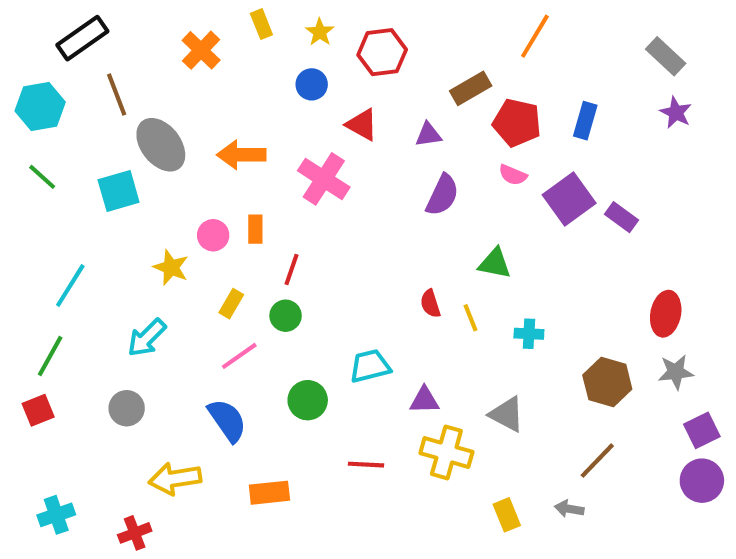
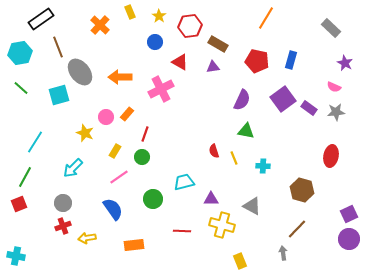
brown rectangle: (471, 88) -> (218, 44), moved, turned 60
purple star: (676, 113) -> (345, 63), moved
pink semicircle: (513, 175) -> (334, 87), moved
pink cross: (324, 179) -> (161, 89), turned 30
purple semicircle: (442, 195) -> (242, 100), moved
orange rectangle: (255, 229) -> (127, 114), turned 40
gray star: (676, 372) -> (336, 112), moved
yellow arrow: (175, 479) -> (87, 238), size x0.7
gray arrow: (569, 509) -> (283, 253), turned 72
cyan cross: (56, 515) -> (16, 256), moved, turned 30
yellow rectangle: (507, 515) -> (240, 261), moved
red cross: (135, 533) -> (63, 226), moved

